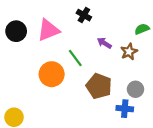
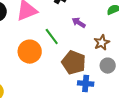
brown star: (129, 52) -> (102, 43), moved
blue cross: (125, 109) -> (86, 84), moved

